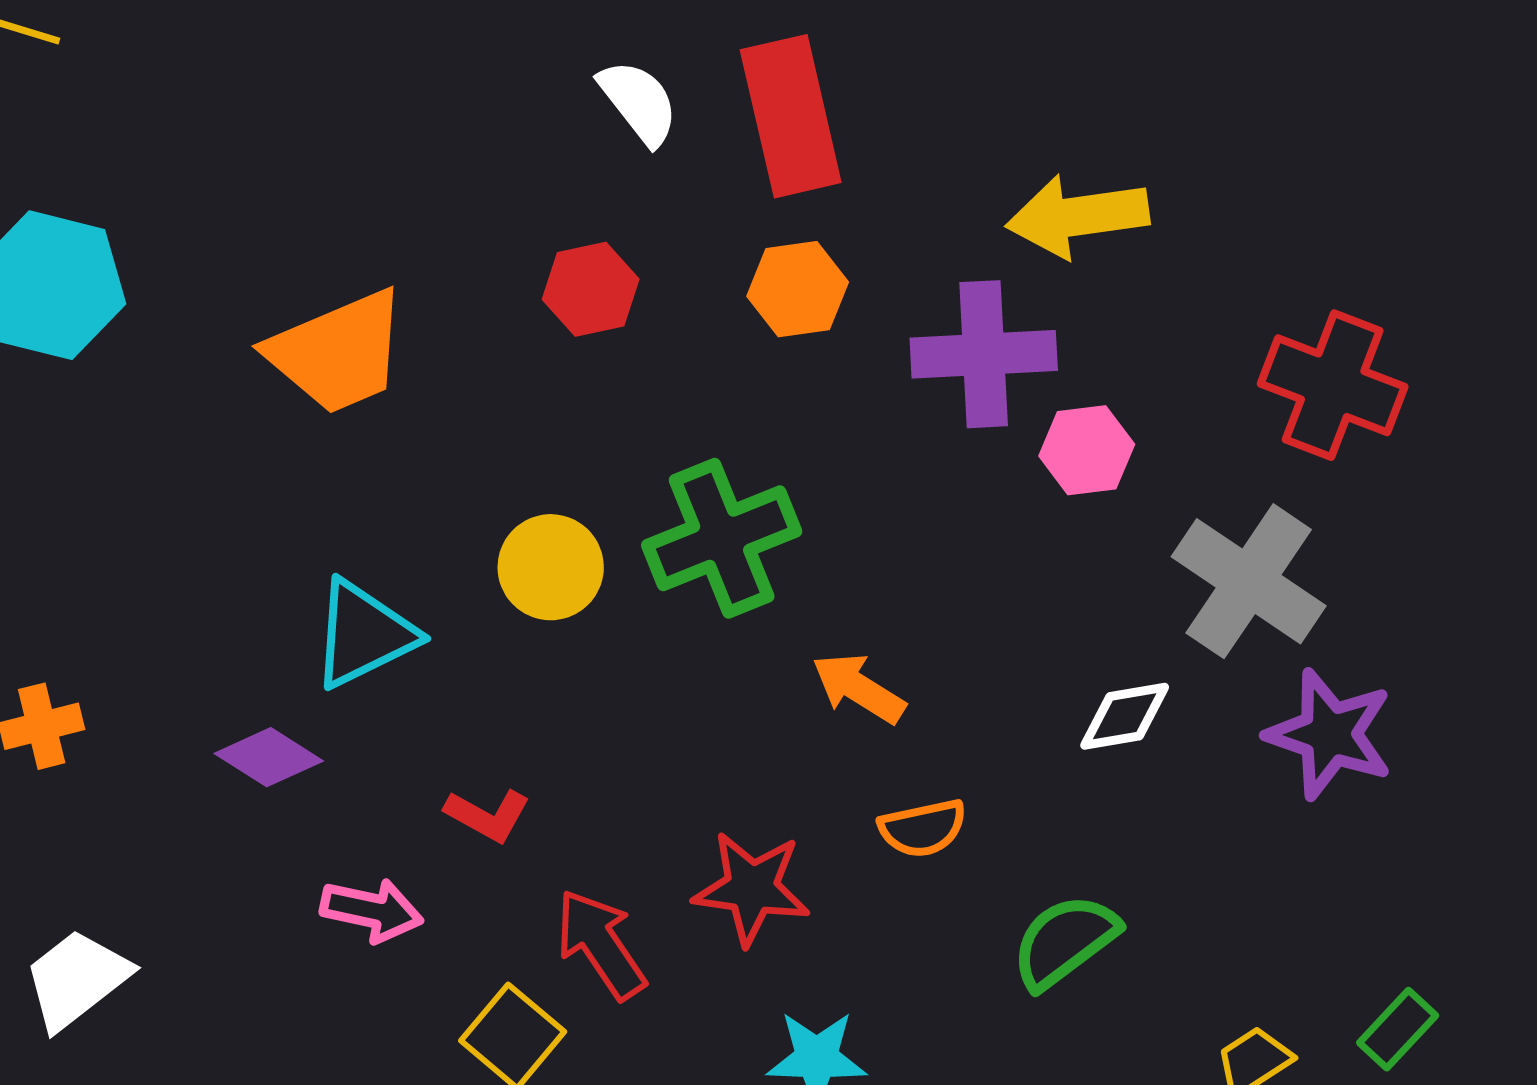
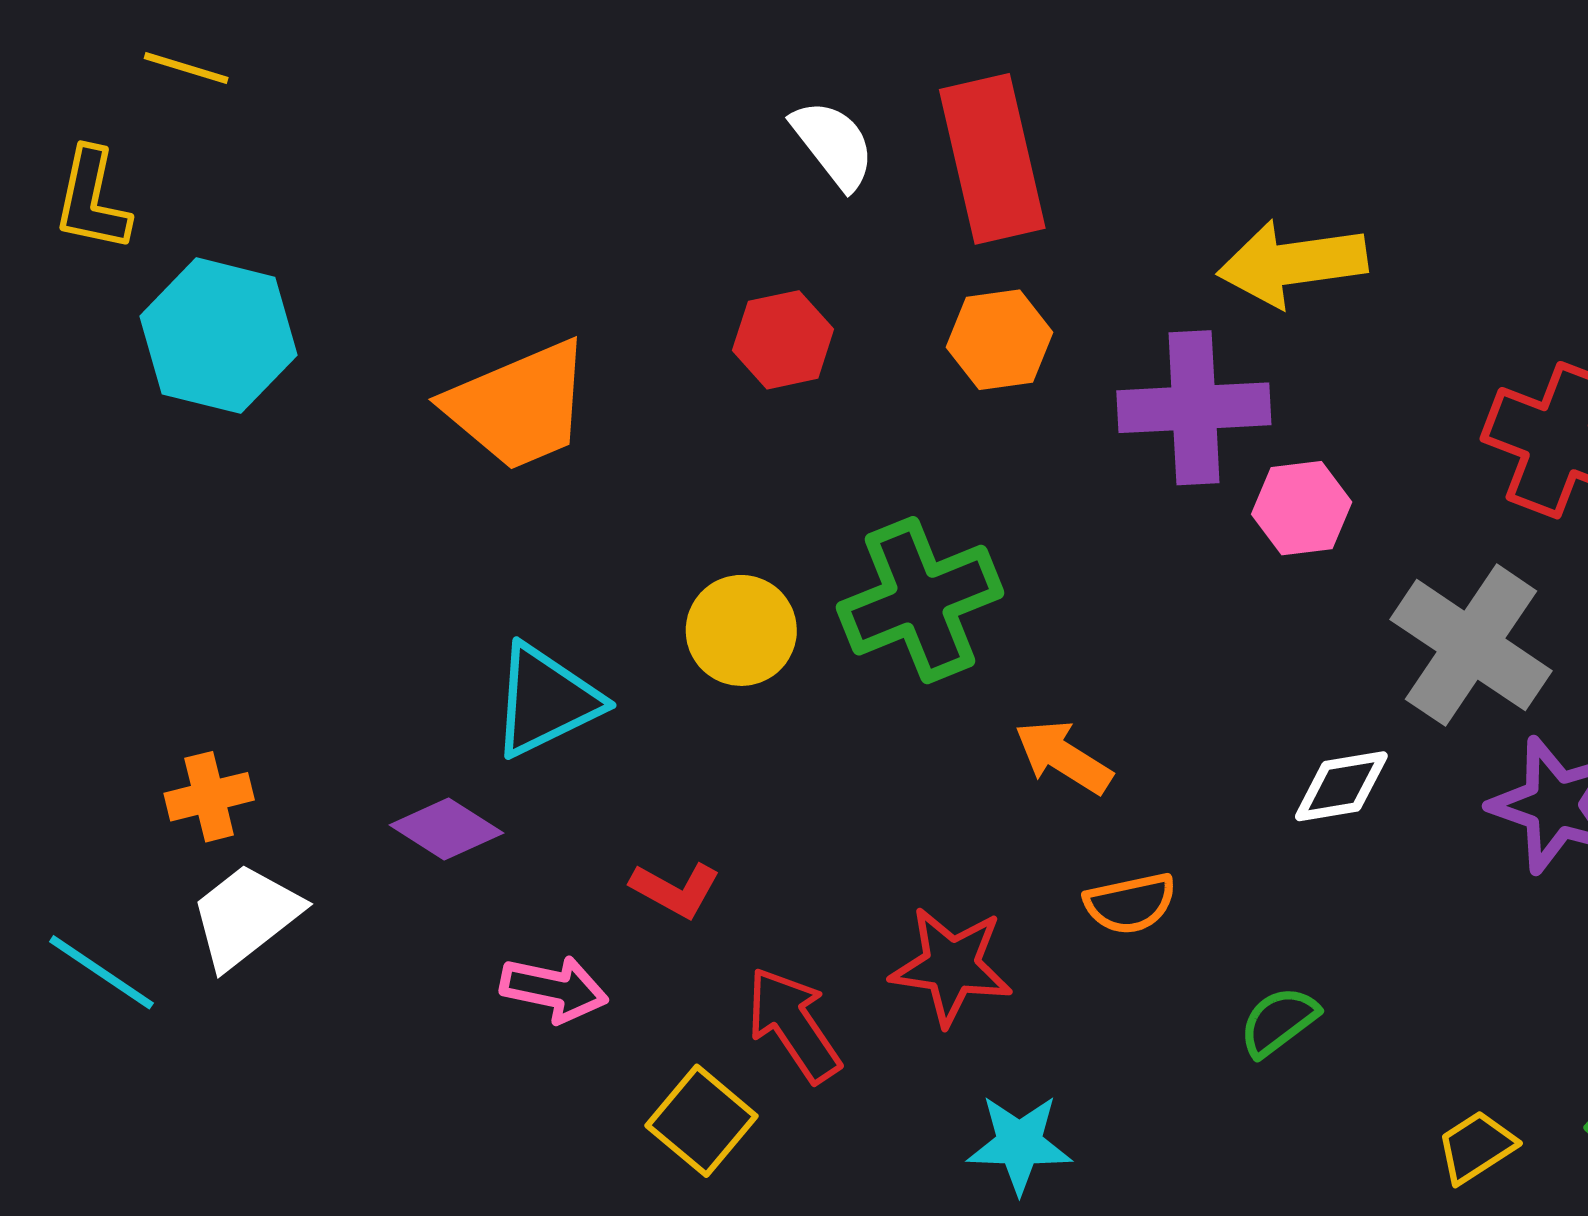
green semicircle: (1065, 941) -> (1279, 1021), size x0.7
white trapezoid: (77, 979) -> (246, 916), moved

